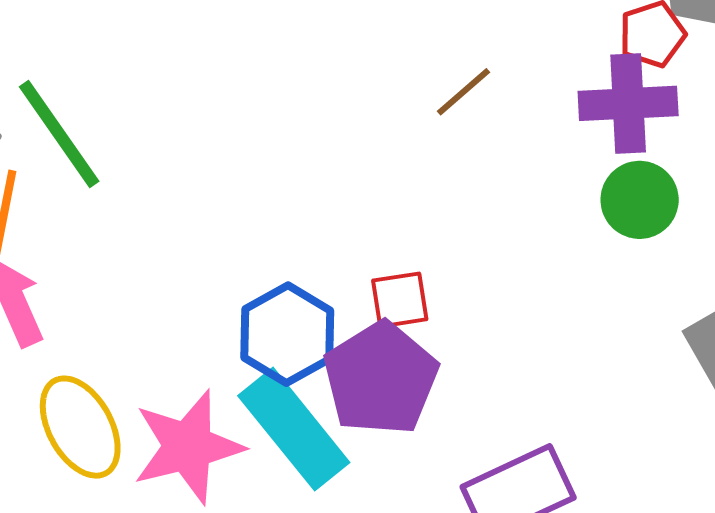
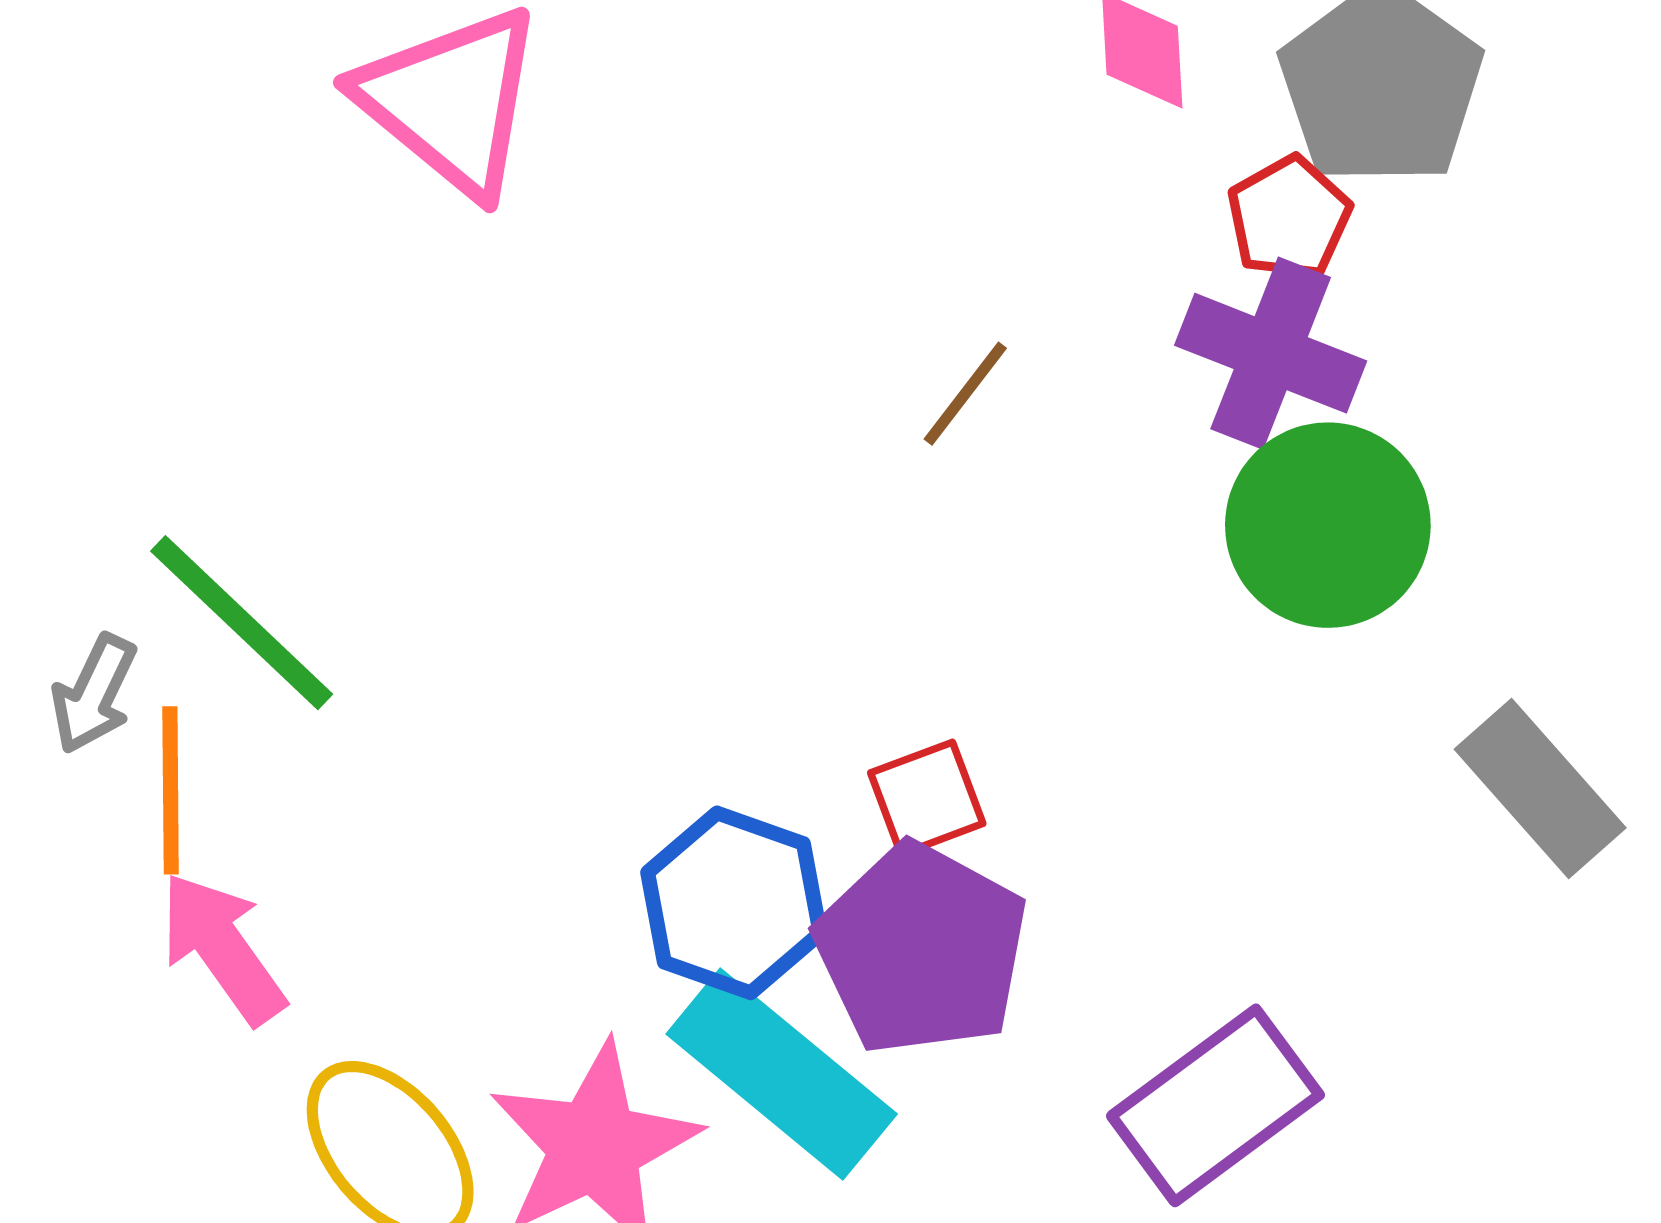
purple cross: (628, 103) -> (1271, 353), turned 36
green circle: (640, 200) -> (1328, 525), size x1.4

